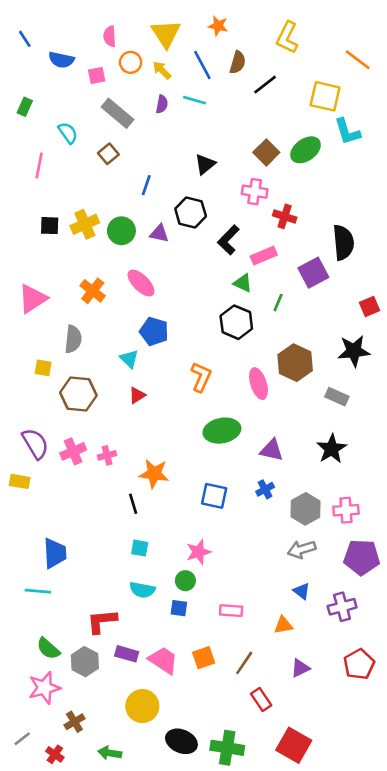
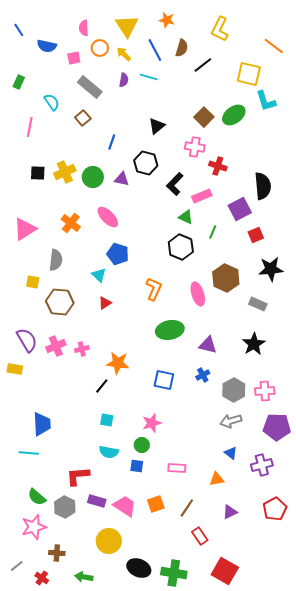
red square: (369, 307) -> (256, 235), moved
black line: (133, 504) -> (102, 386), turned 56
brown cross: (74, 722) -> (57, 553), turned 35

